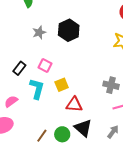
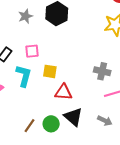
pink square: (45, 65) -> (32, 51), turned -32
yellow square: (62, 85) -> (50, 71), turned 32
gray arrow: (113, 132) -> (105, 121), turned 80

